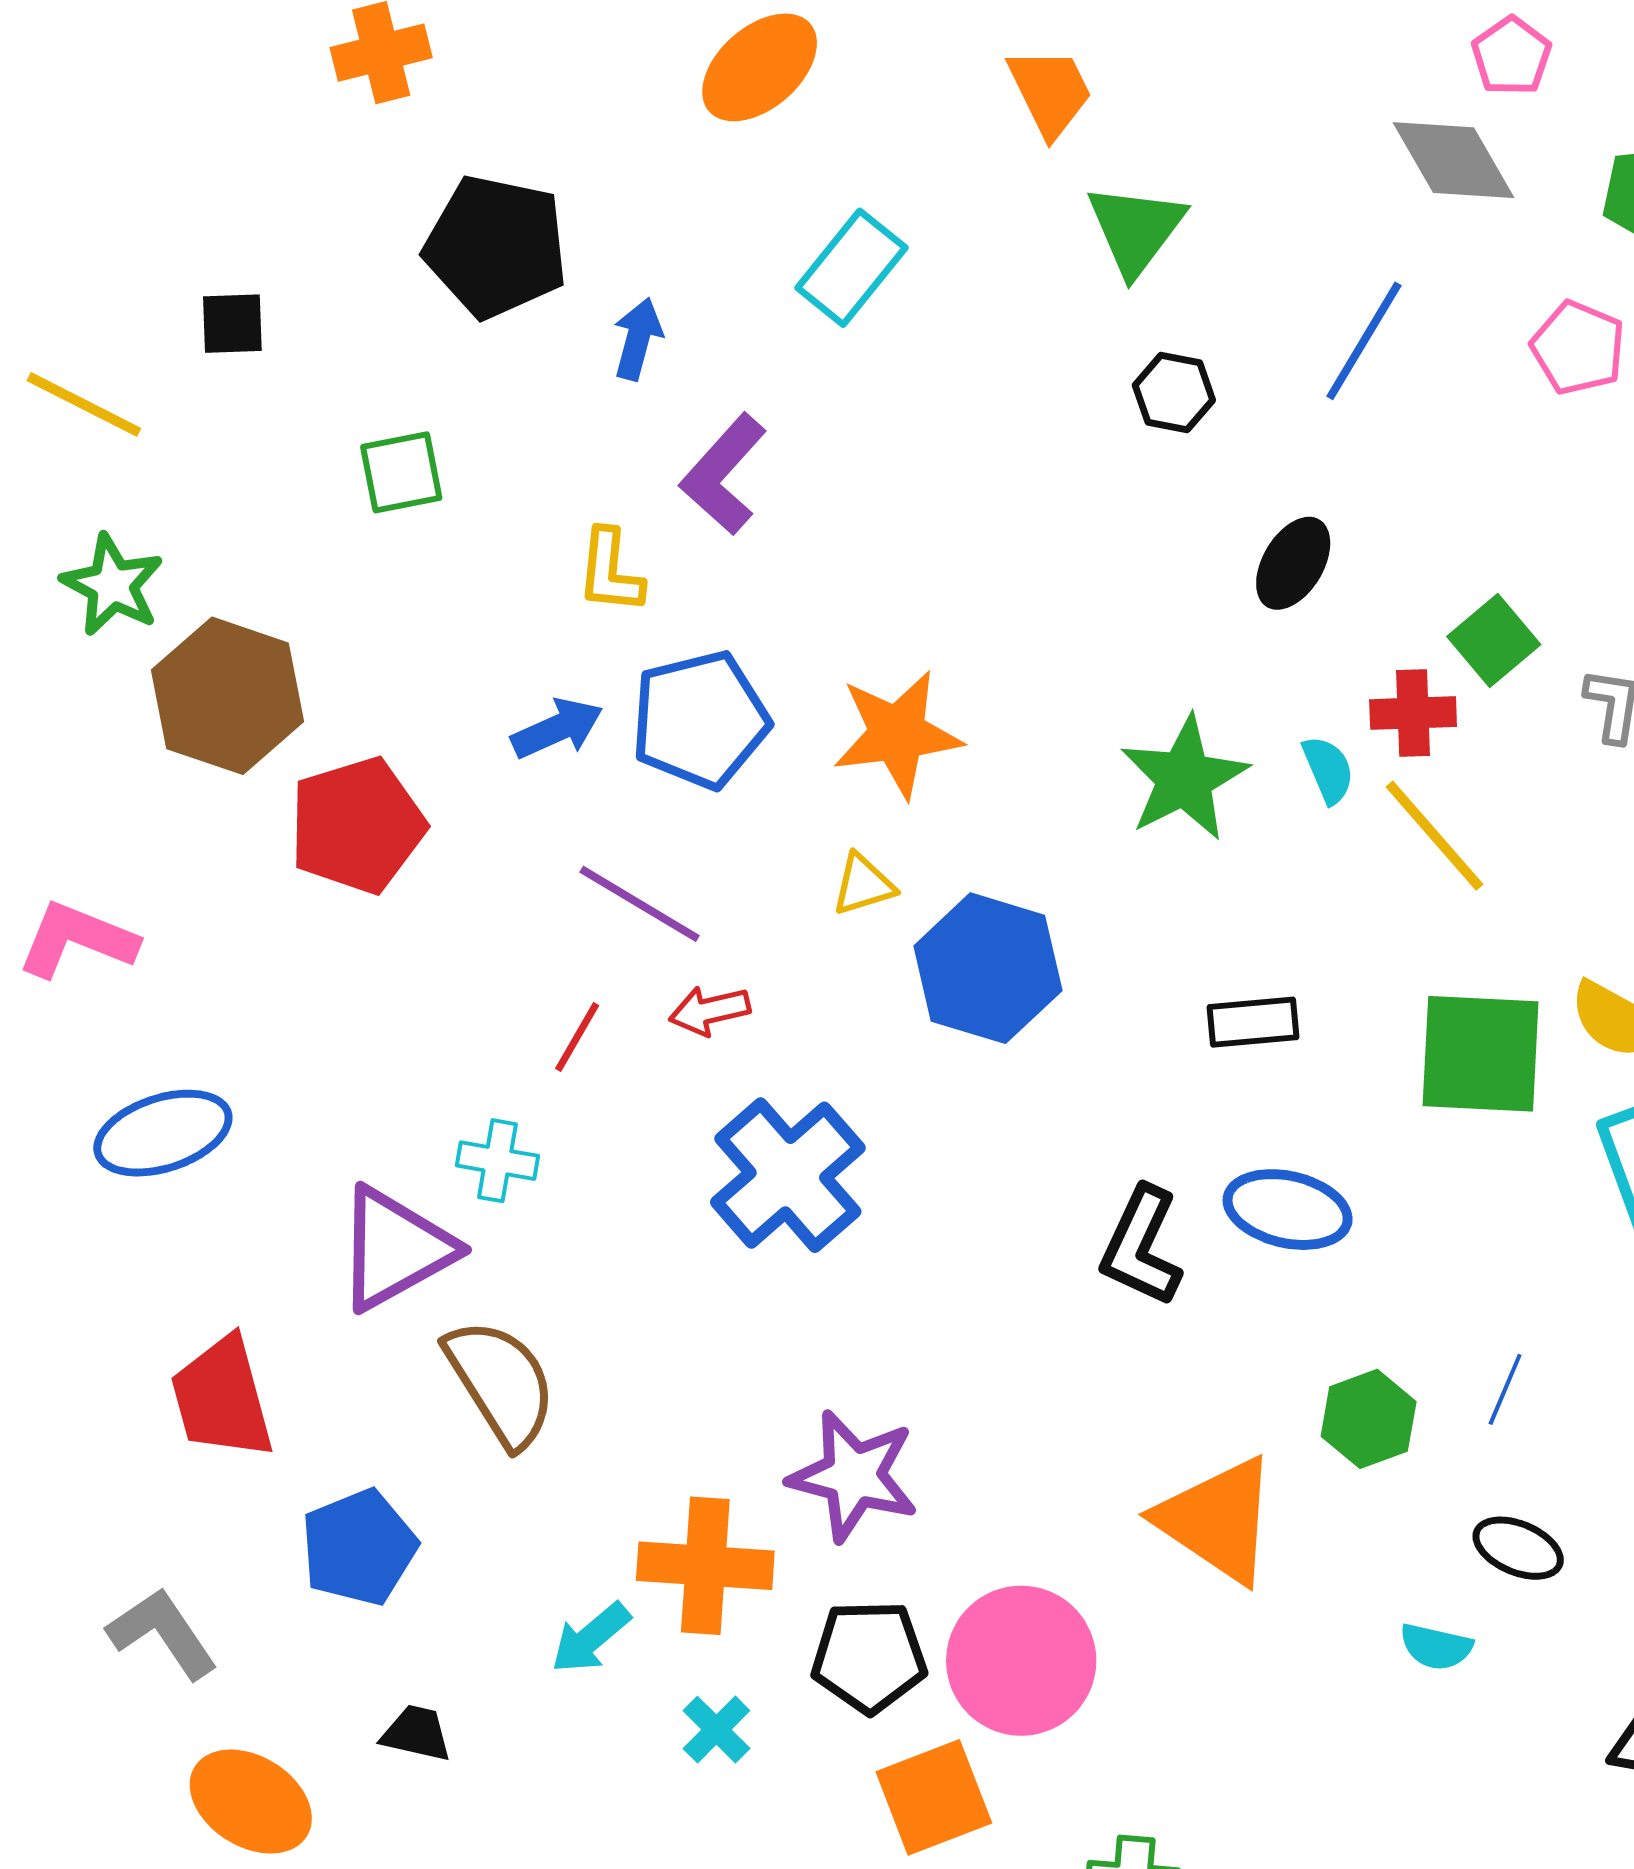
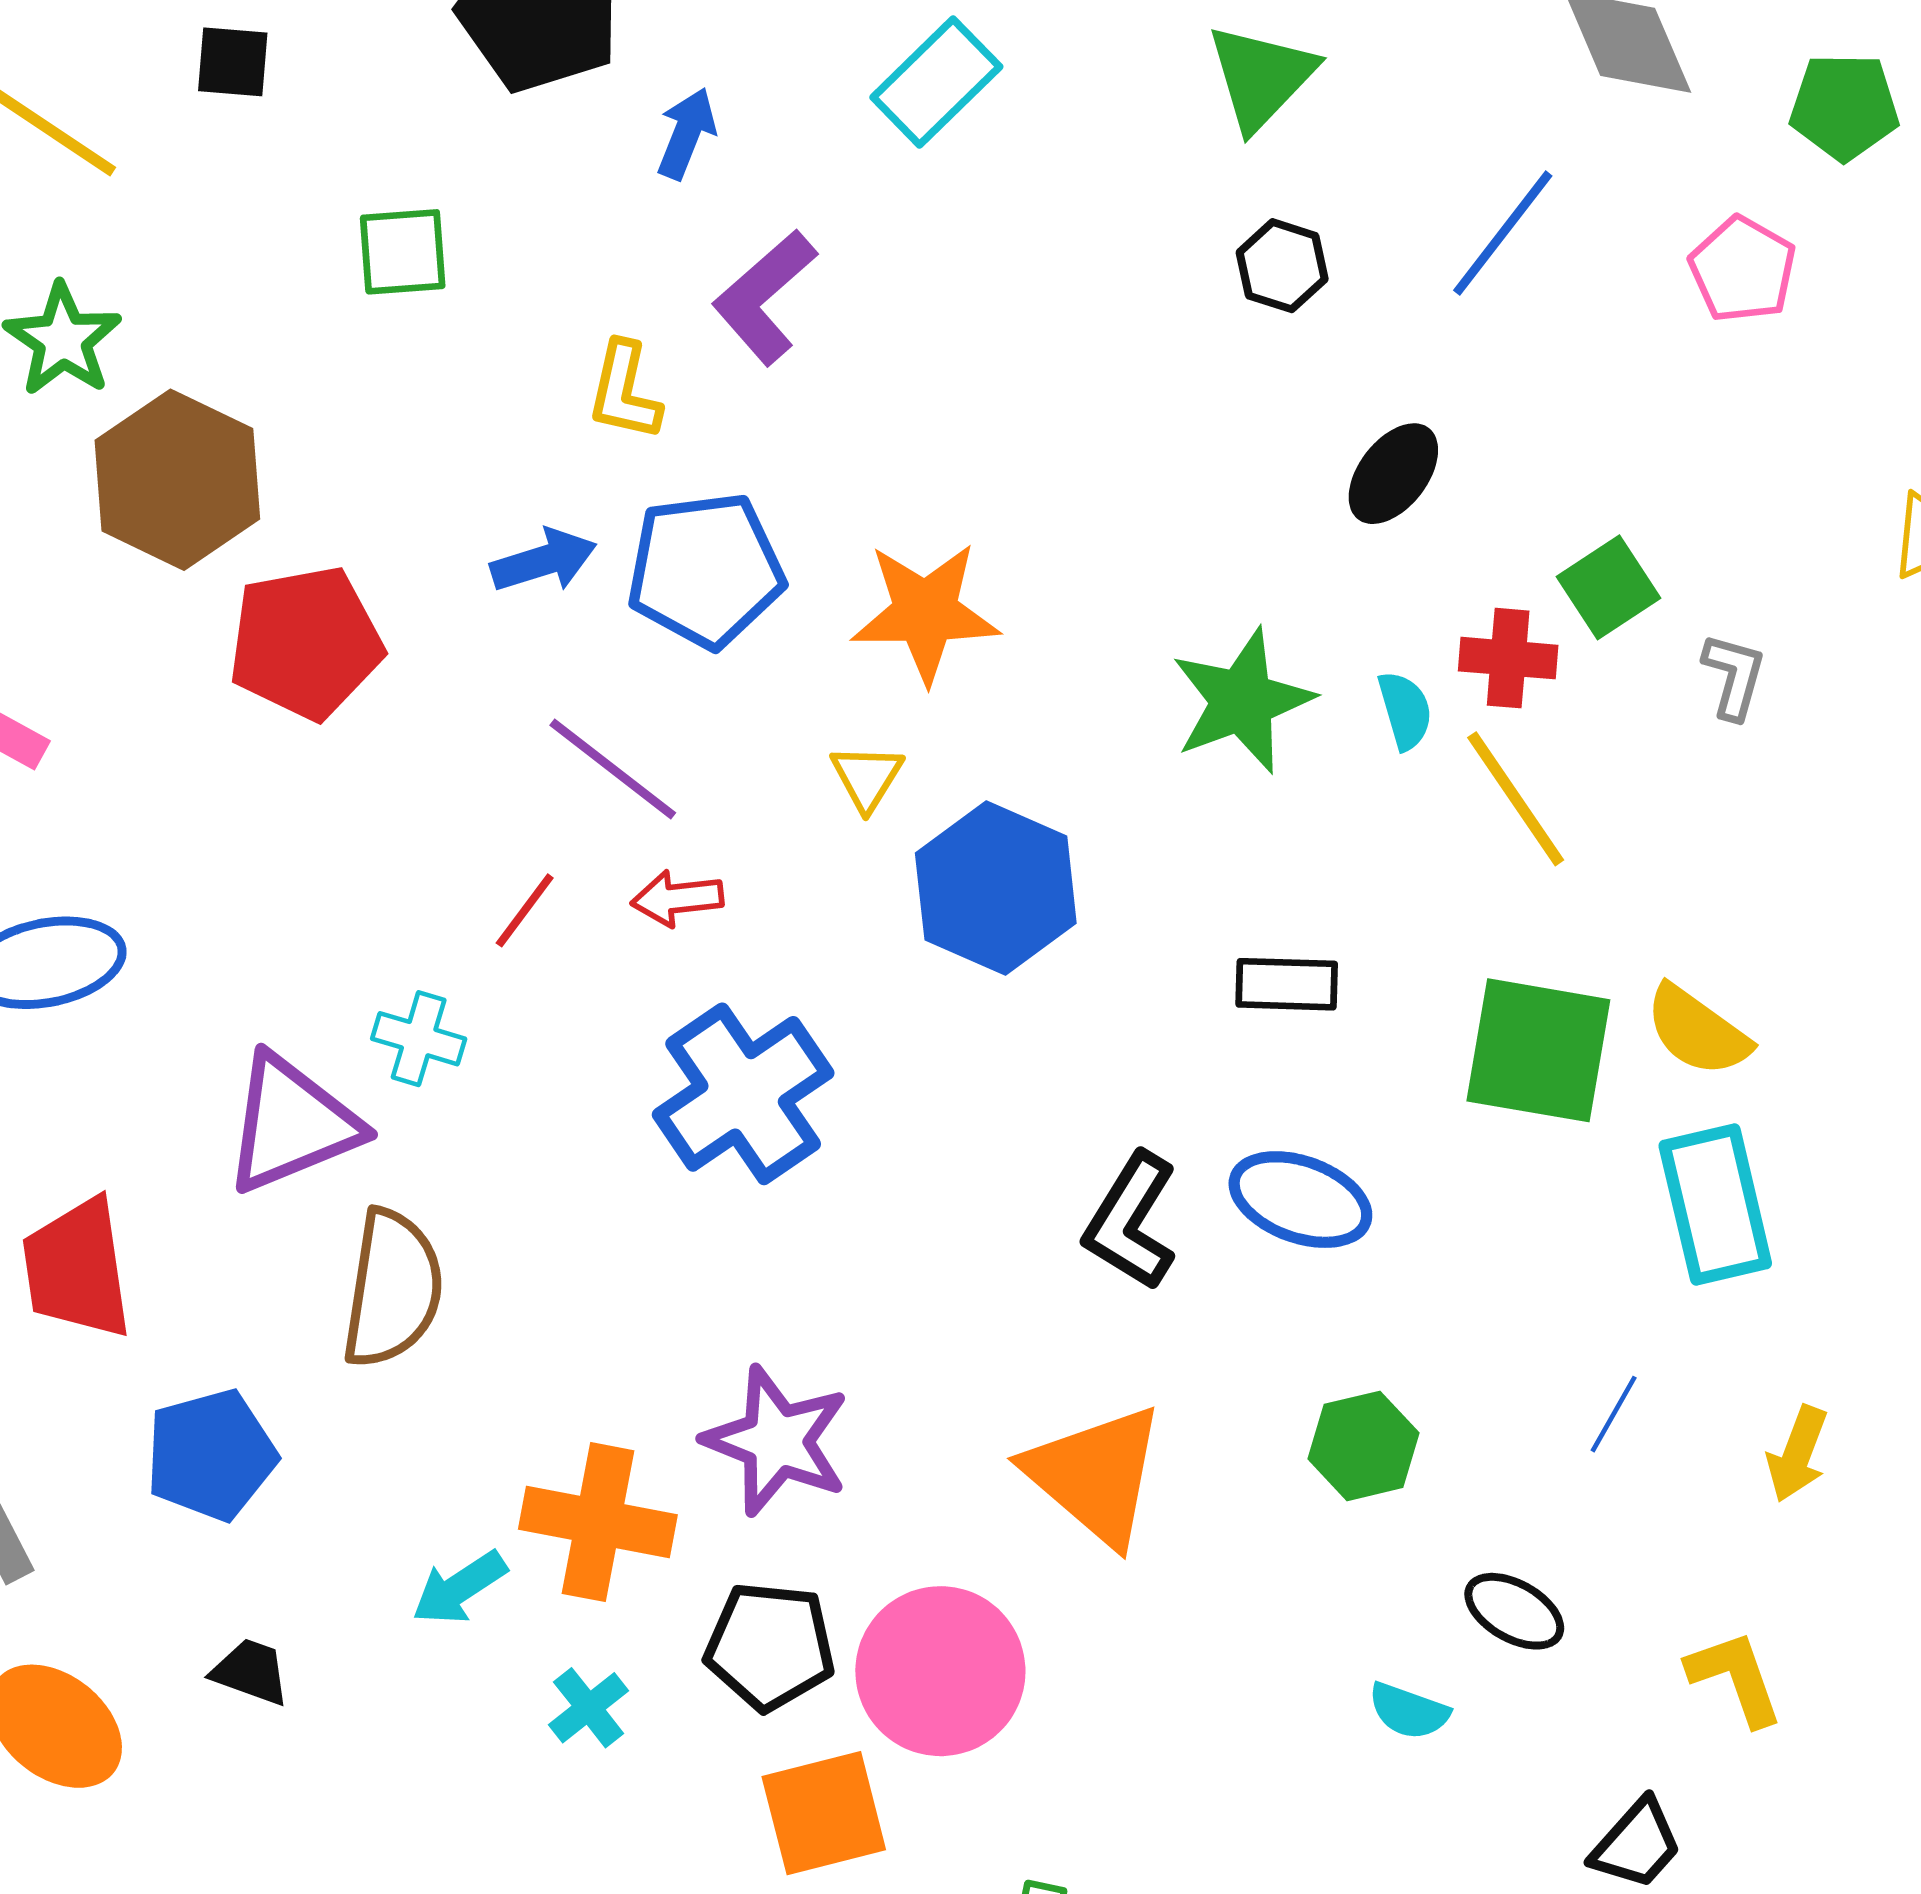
yellow triangle: (863, 885) -> (867, 777), turned -48
brown semicircle: (501, 1383) -> (392, 1289), turned 34
blue line: (1505, 1389) -> (1614, 1414), moved
orange triangle: (1218, 1520) -> (1095, 1475), moved

